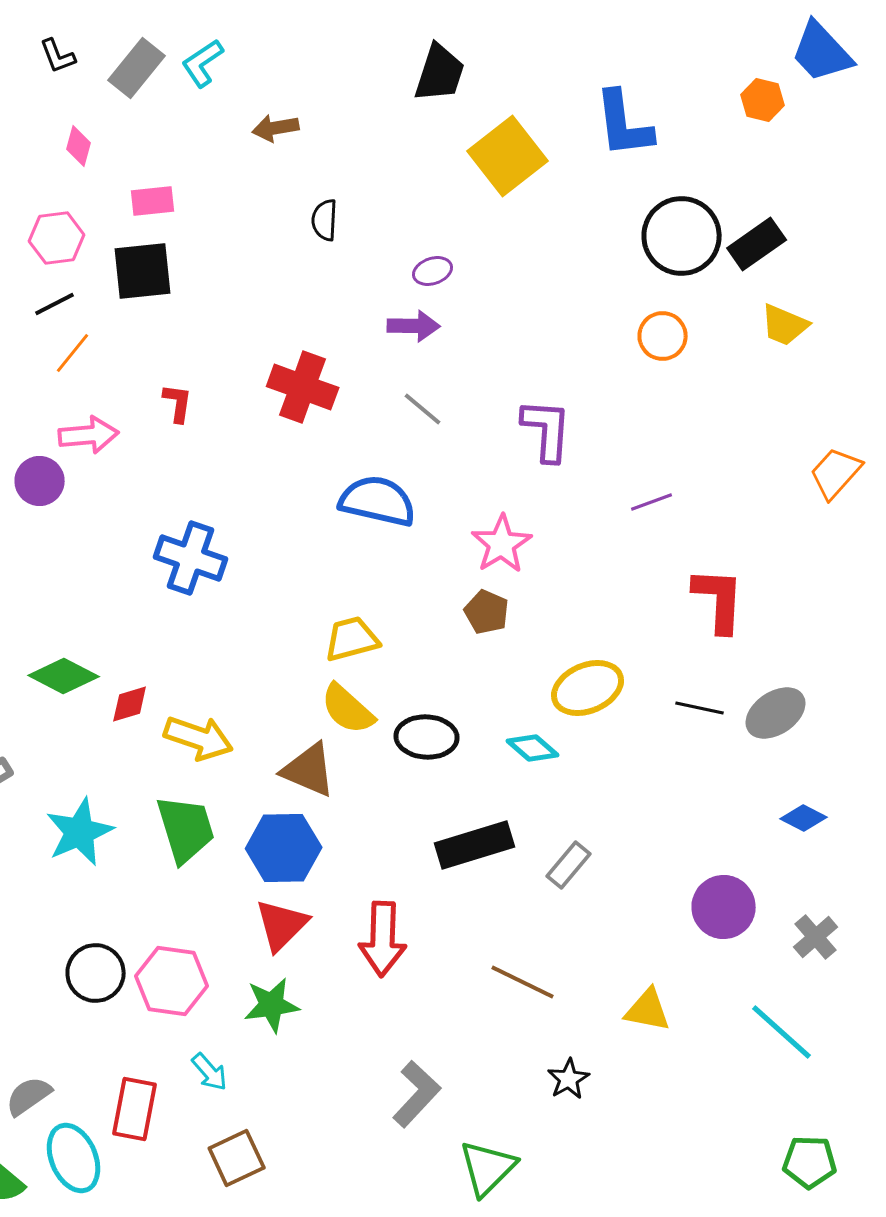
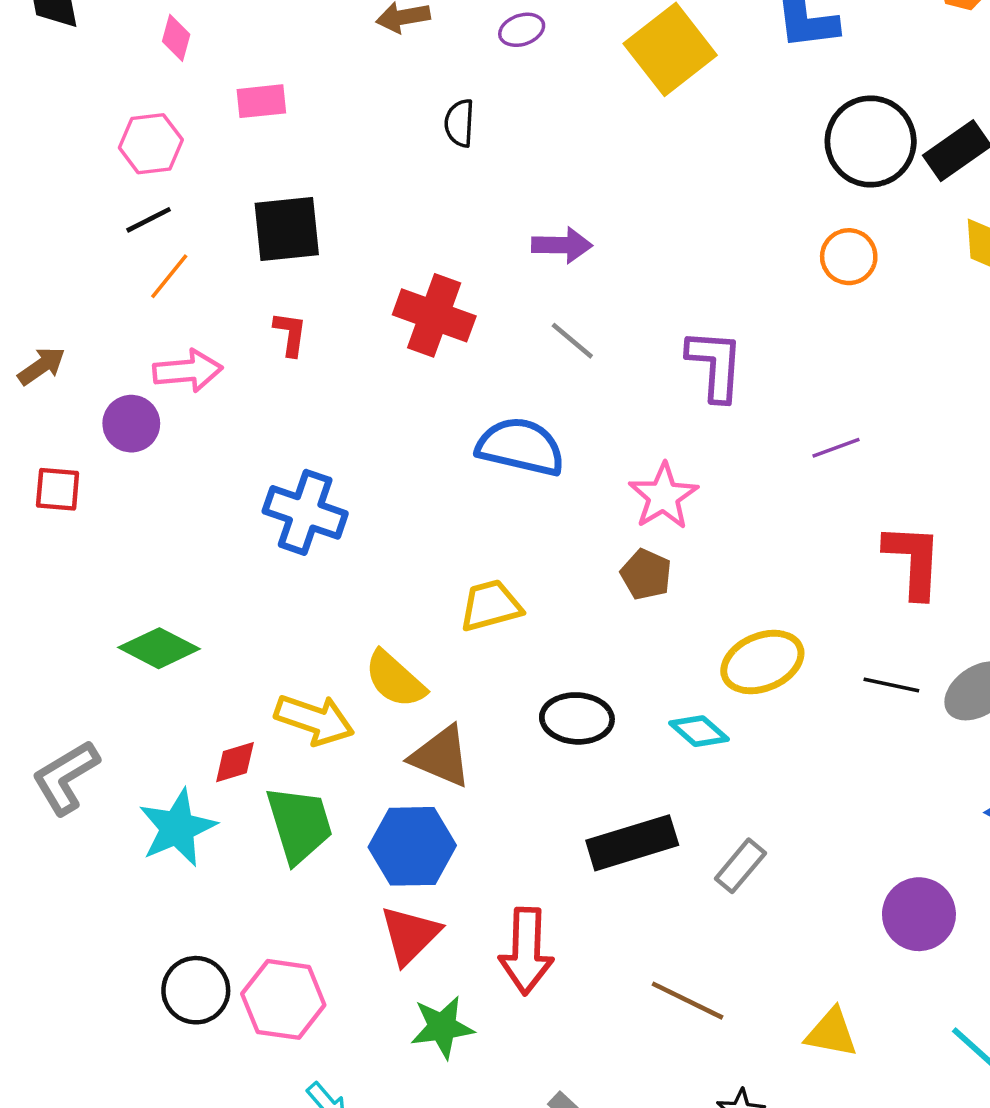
black square: (143, 271) -> (287, 229), moved
purple ellipse: (433, 271) -> (522, 30), moved
red diamond: (130, 704) -> (235, 762), moved
yellow semicircle: (348, 709) -> (395, 679), moved
green star: (272, 1005) -> (442, 1027), moved

